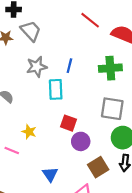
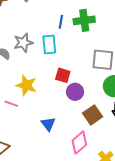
gray star: (37, 67) -> (23, 43), moved
green cross: (110, 68) -> (84, 20), moved
yellow star: (29, 132) -> (26, 85), size x1.5

